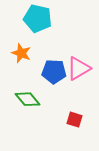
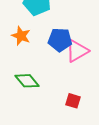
blue pentagon: (54, 72) -> (60, 40), moved

